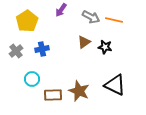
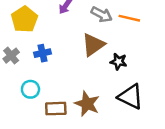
brown triangle: (84, 42) -> (93, 45), size x1.5
black star: (105, 47) -> (118, 62), moved

